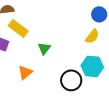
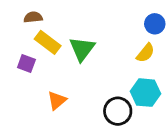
green triangle: (44, 48) -> (82, 49), moved, size x1.5

